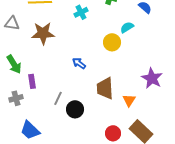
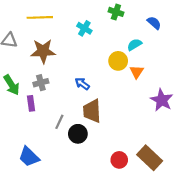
cyan cross: (81, 12) -> (84, 28), turned -32
brown trapezoid: (105, 88) -> (92, 111), moved
gray cross: (16, 98) -> (41, 83), moved
orange triangle: (129, 100) -> (137, 72), moved

